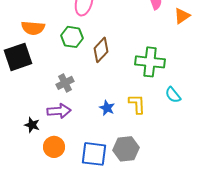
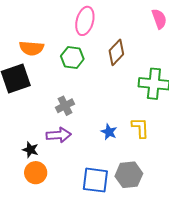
brown diamond: (101, 50) -> (116, 52), moved
orange circle: (54, 147) -> (36, 173), moved

